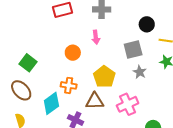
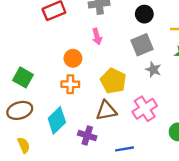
black circle: (147, 24) -> (144, 14), moved
orange cross: (69, 85) -> (70, 84), moved
brown ellipse: (21, 90) -> (20, 110), turned -55

